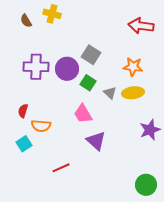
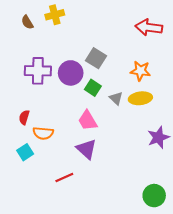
yellow cross: (52, 14) -> (55, 15), turned -30
purple triangle: (96, 141) -> (86, 149), moved

